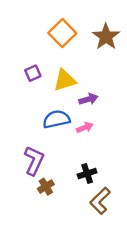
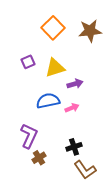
brown star: (106, 37) -> (90, 31), turned 30
brown L-shape: (100, 201) -> (85, 170), turned -80

